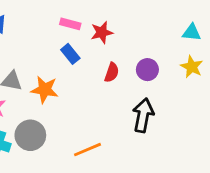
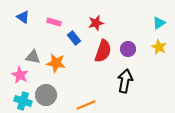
pink rectangle: (70, 24) -> (54, 22), moved
cyan triangle: (192, 32) -> (159, 23), turned -40
red semicircle: (112, 72) -> (103, 51), size x1.6

